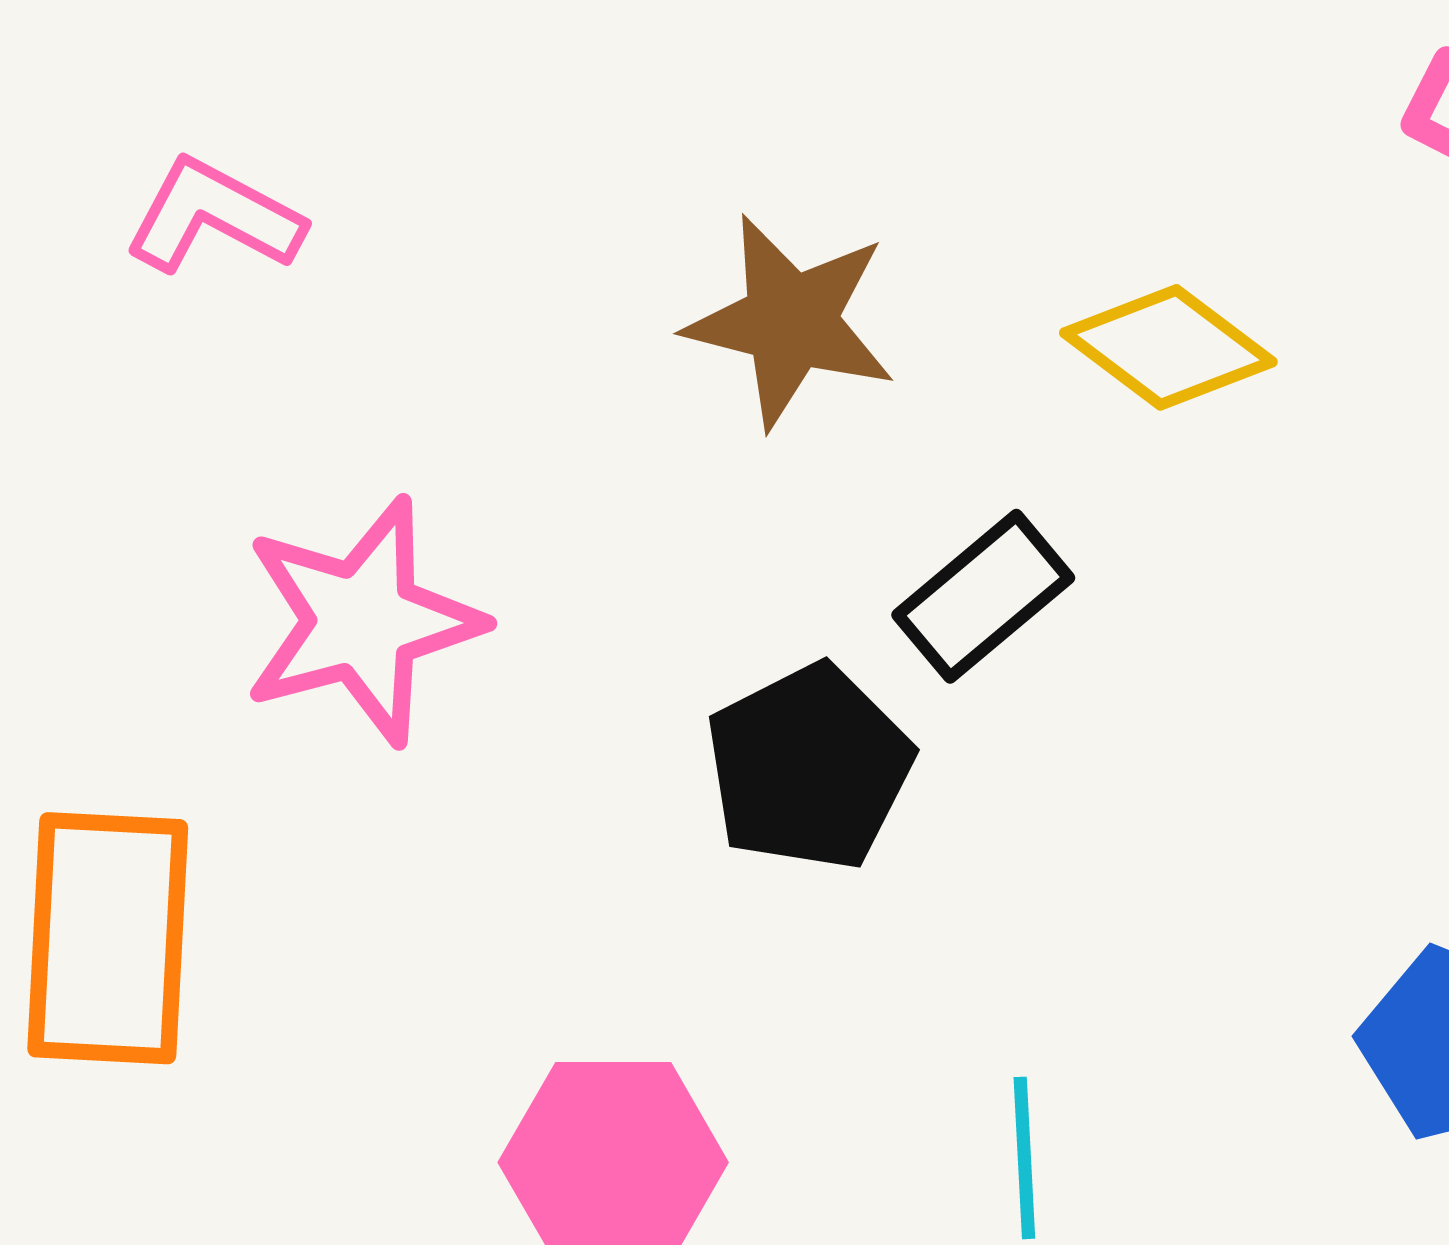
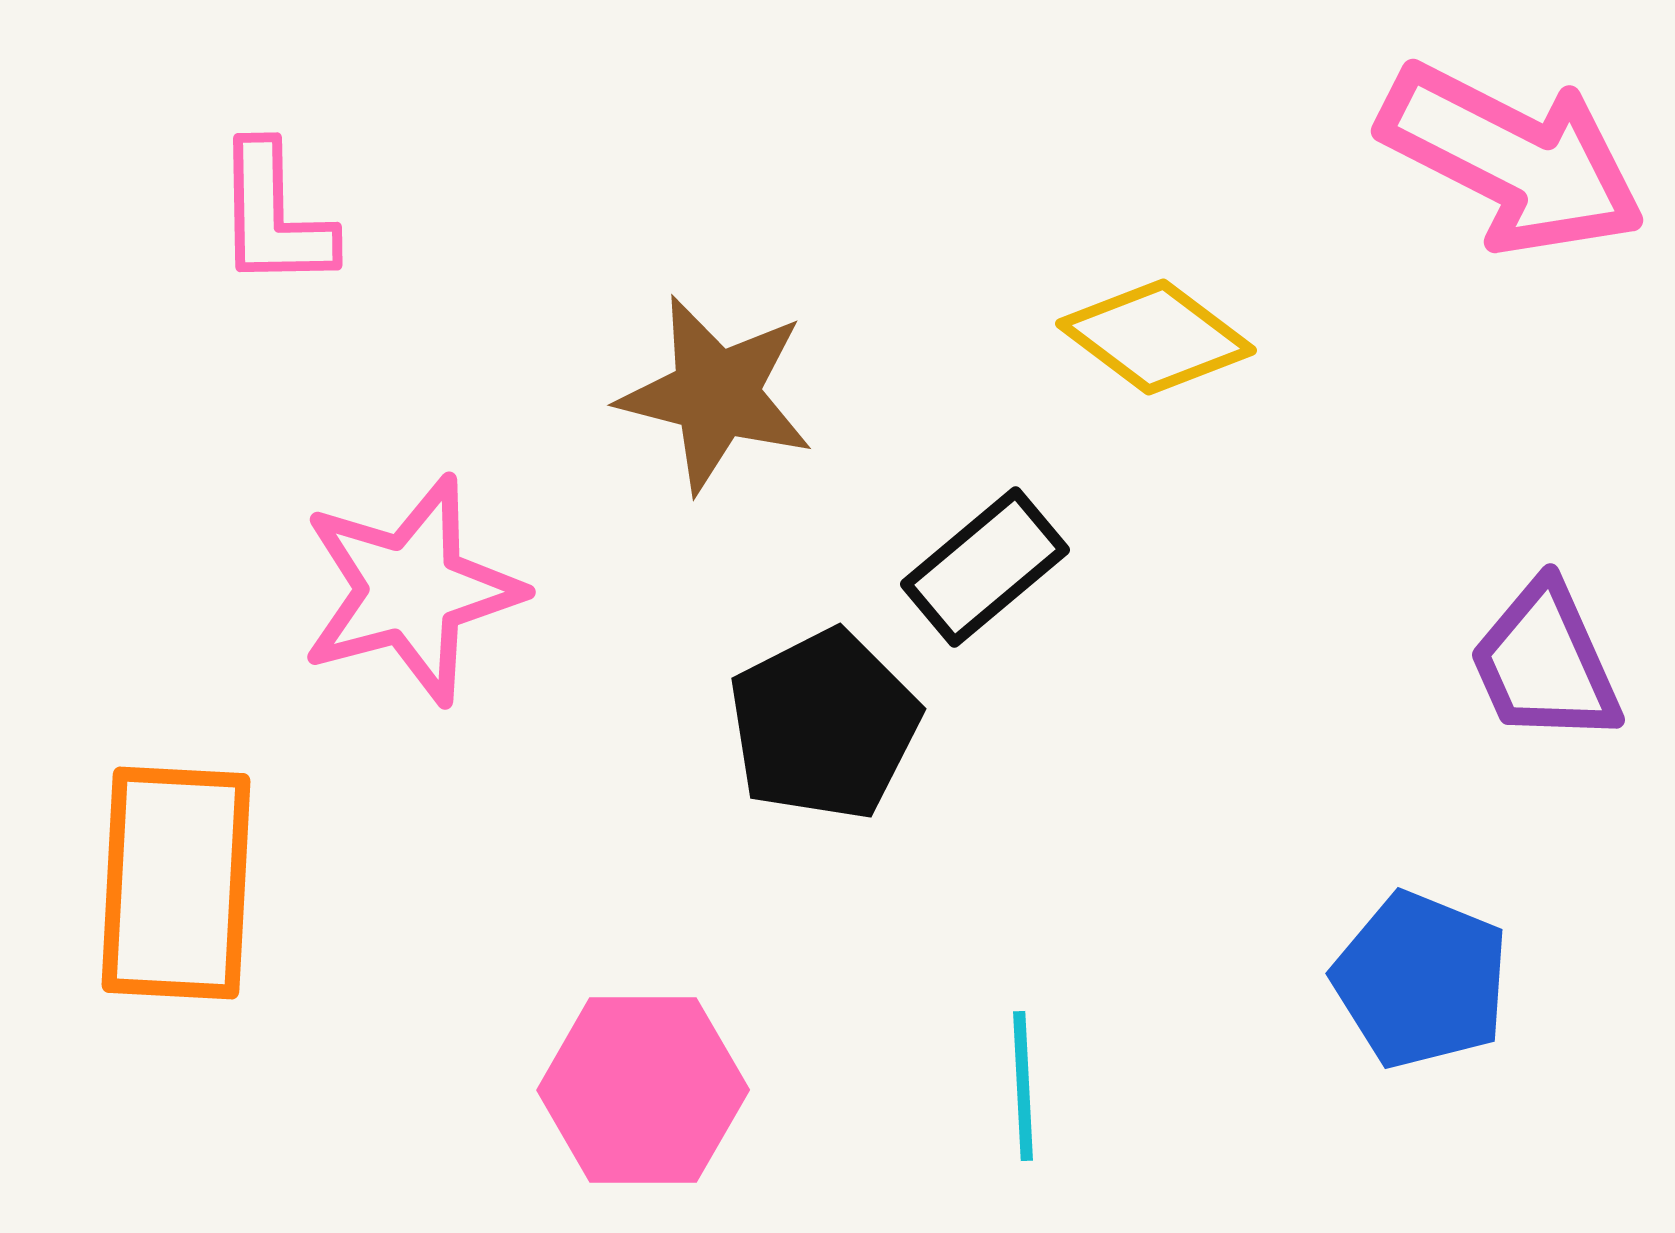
pink L-shape: (214, 216) -> (274, 216), turned -119
brown star: (791, 321) -> (716, 394), moved

